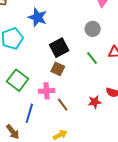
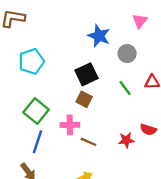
blue star: (37, 17) -> (99, 36), moved
brown line: (63, 105) -> (88, 142), turned -32
blue line: (29, 113) -> (37, 142), moved

